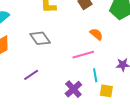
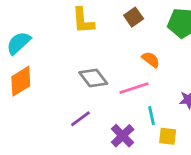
gray diamond: (40, 38) -> (93, 78), moved
purple line: (31, 75) -> (80, 119), moved

